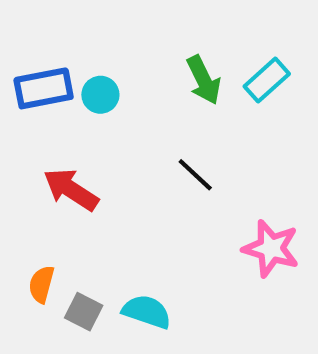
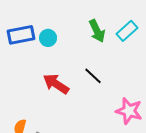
red arrow: (71, 190) -> (56, 84), moved

